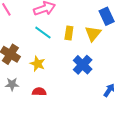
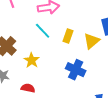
blue cross: (83, 65) -> (76, 70), turned -30

